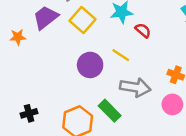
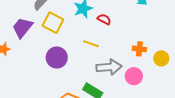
purple circle: (90, 65) -> (57, 58), moved
pink circle: (172, 104) -> (134, 76), moved

